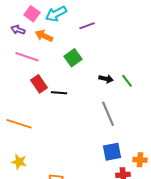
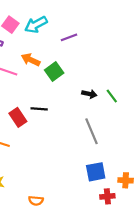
orange arrow: (44, 36) -> (31, 60), moved
red rectangle: (39, 84) -> (18, 117), moved

